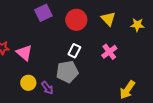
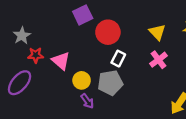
yellow triangle: (108, 19) -> (157, 32), moved
red circle: (76, 20) -> (108, 32), moved
yellow circle: (28, 83) -> (82, 80), moved

